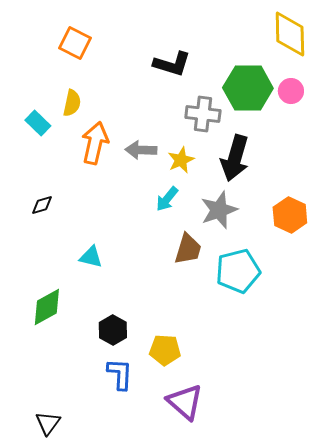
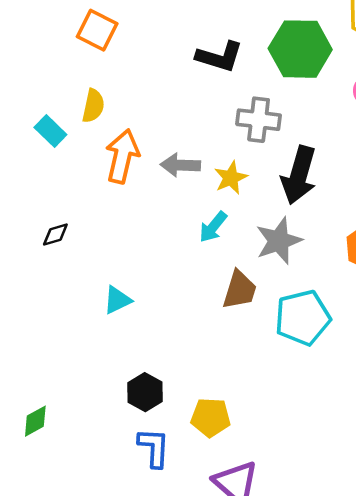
green hexagon: (248, 88) -> (300, 49), moved
cyan triangle: (91, 257) -> (117, 300), turned -40
green diamond: (47, 307) -> (35, 421), moved, size x0.7

